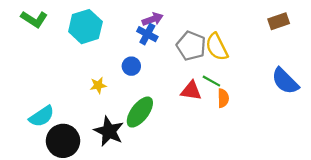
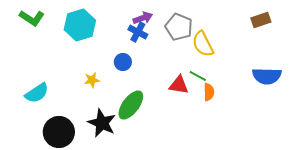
gray pentagon: (191, 46) -> (179, 27), moved
blue semicircle: (285, 81) -> (267, 76), turned -44
cyan semicircle: (42, 116) -> (37, 93), moved

